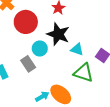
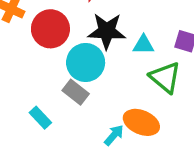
cyan circle: (40, 48) -> (86, 63), size x1.5
green triangle: (83, 73) -> (165, 77), turned 40

